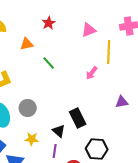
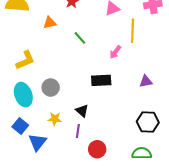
green line: (49, 63) -> (80, 38), moved
black rectangle: (78, 118) -> (101, 80), moved, turned -66
black hexagon: (97, 149) -> (148, 122), moved

